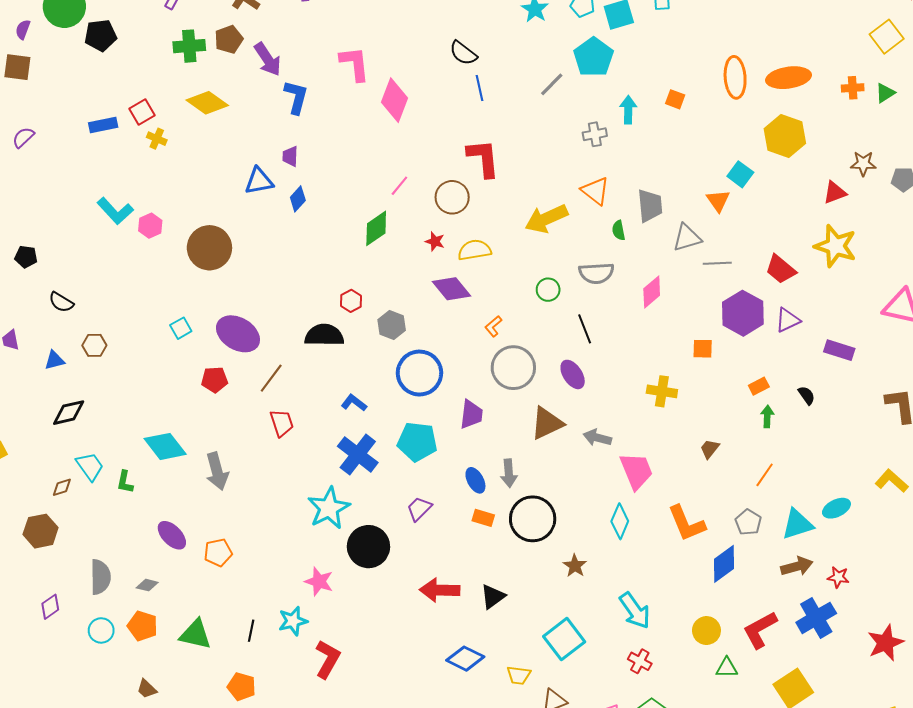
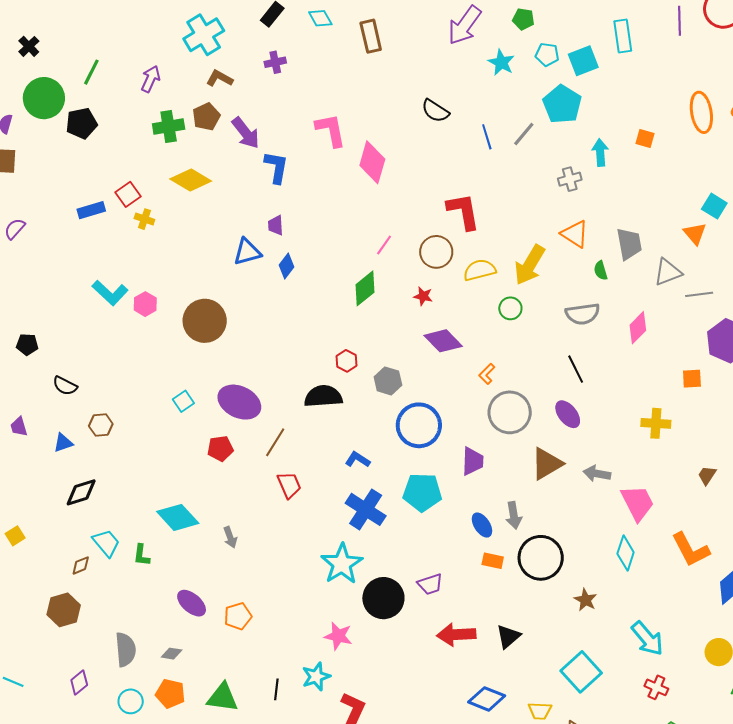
blue line: (480, 88) -> (487, 137), moved
yellow arrow: (546, 219) -> (530, 265), turned -30
yellow semicircle: (474, 250) -> (480, 270), moved
green circle: (548, 290) -> (510, 308), moved
gray arrow: (217, 471) -> (230, 537), size x0.6
purple trapezoid: (419, 509) -> (430, 584), moved, turned -148

